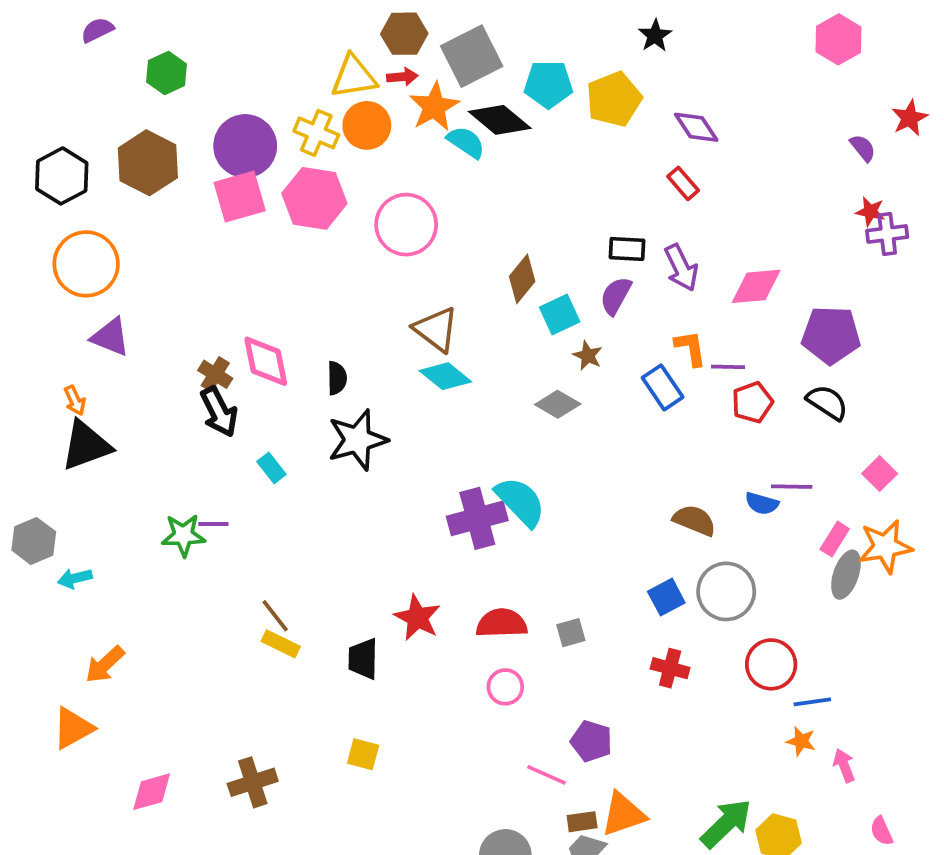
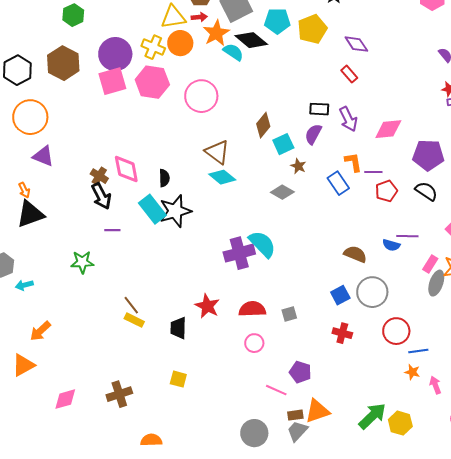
cyan rectangle: (271, 468) -> (152, 209), moved, size x1.8
purple line: (213, 524) -> (112, 230), moved

